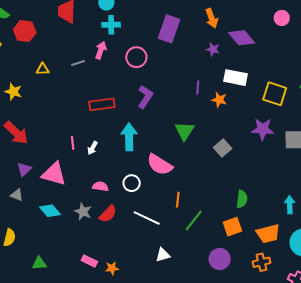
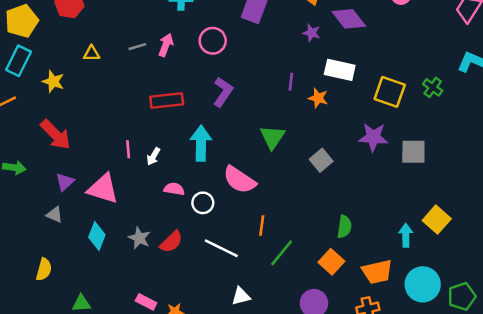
pink arrow: (101, 50) -> (166, 45), moved
pink semicircle: (100, 186) -> (174, 189), moved
cyan diamond: (50, 211) -> (97, 236), turned 60
orange square: (232, 227) -> (331, 262), turned -30

